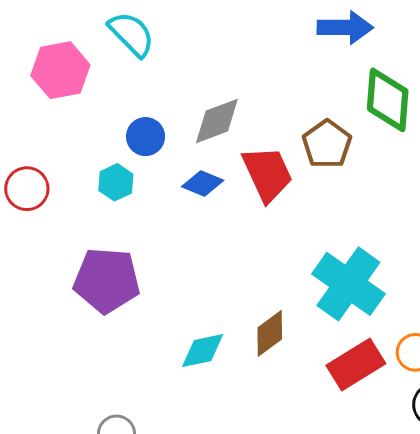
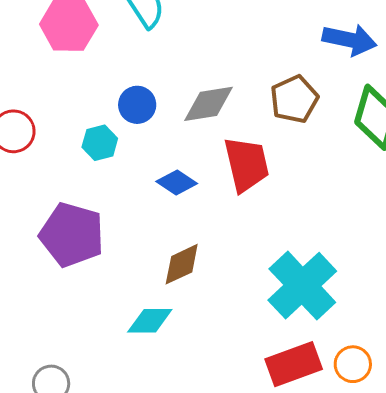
brown pentagon: (327, 144) -> (294, 99), moved
blue diamond: (203, 183) -> (177, 182), moved
brown diamond: (270, 333) -> (182, 264), moved

